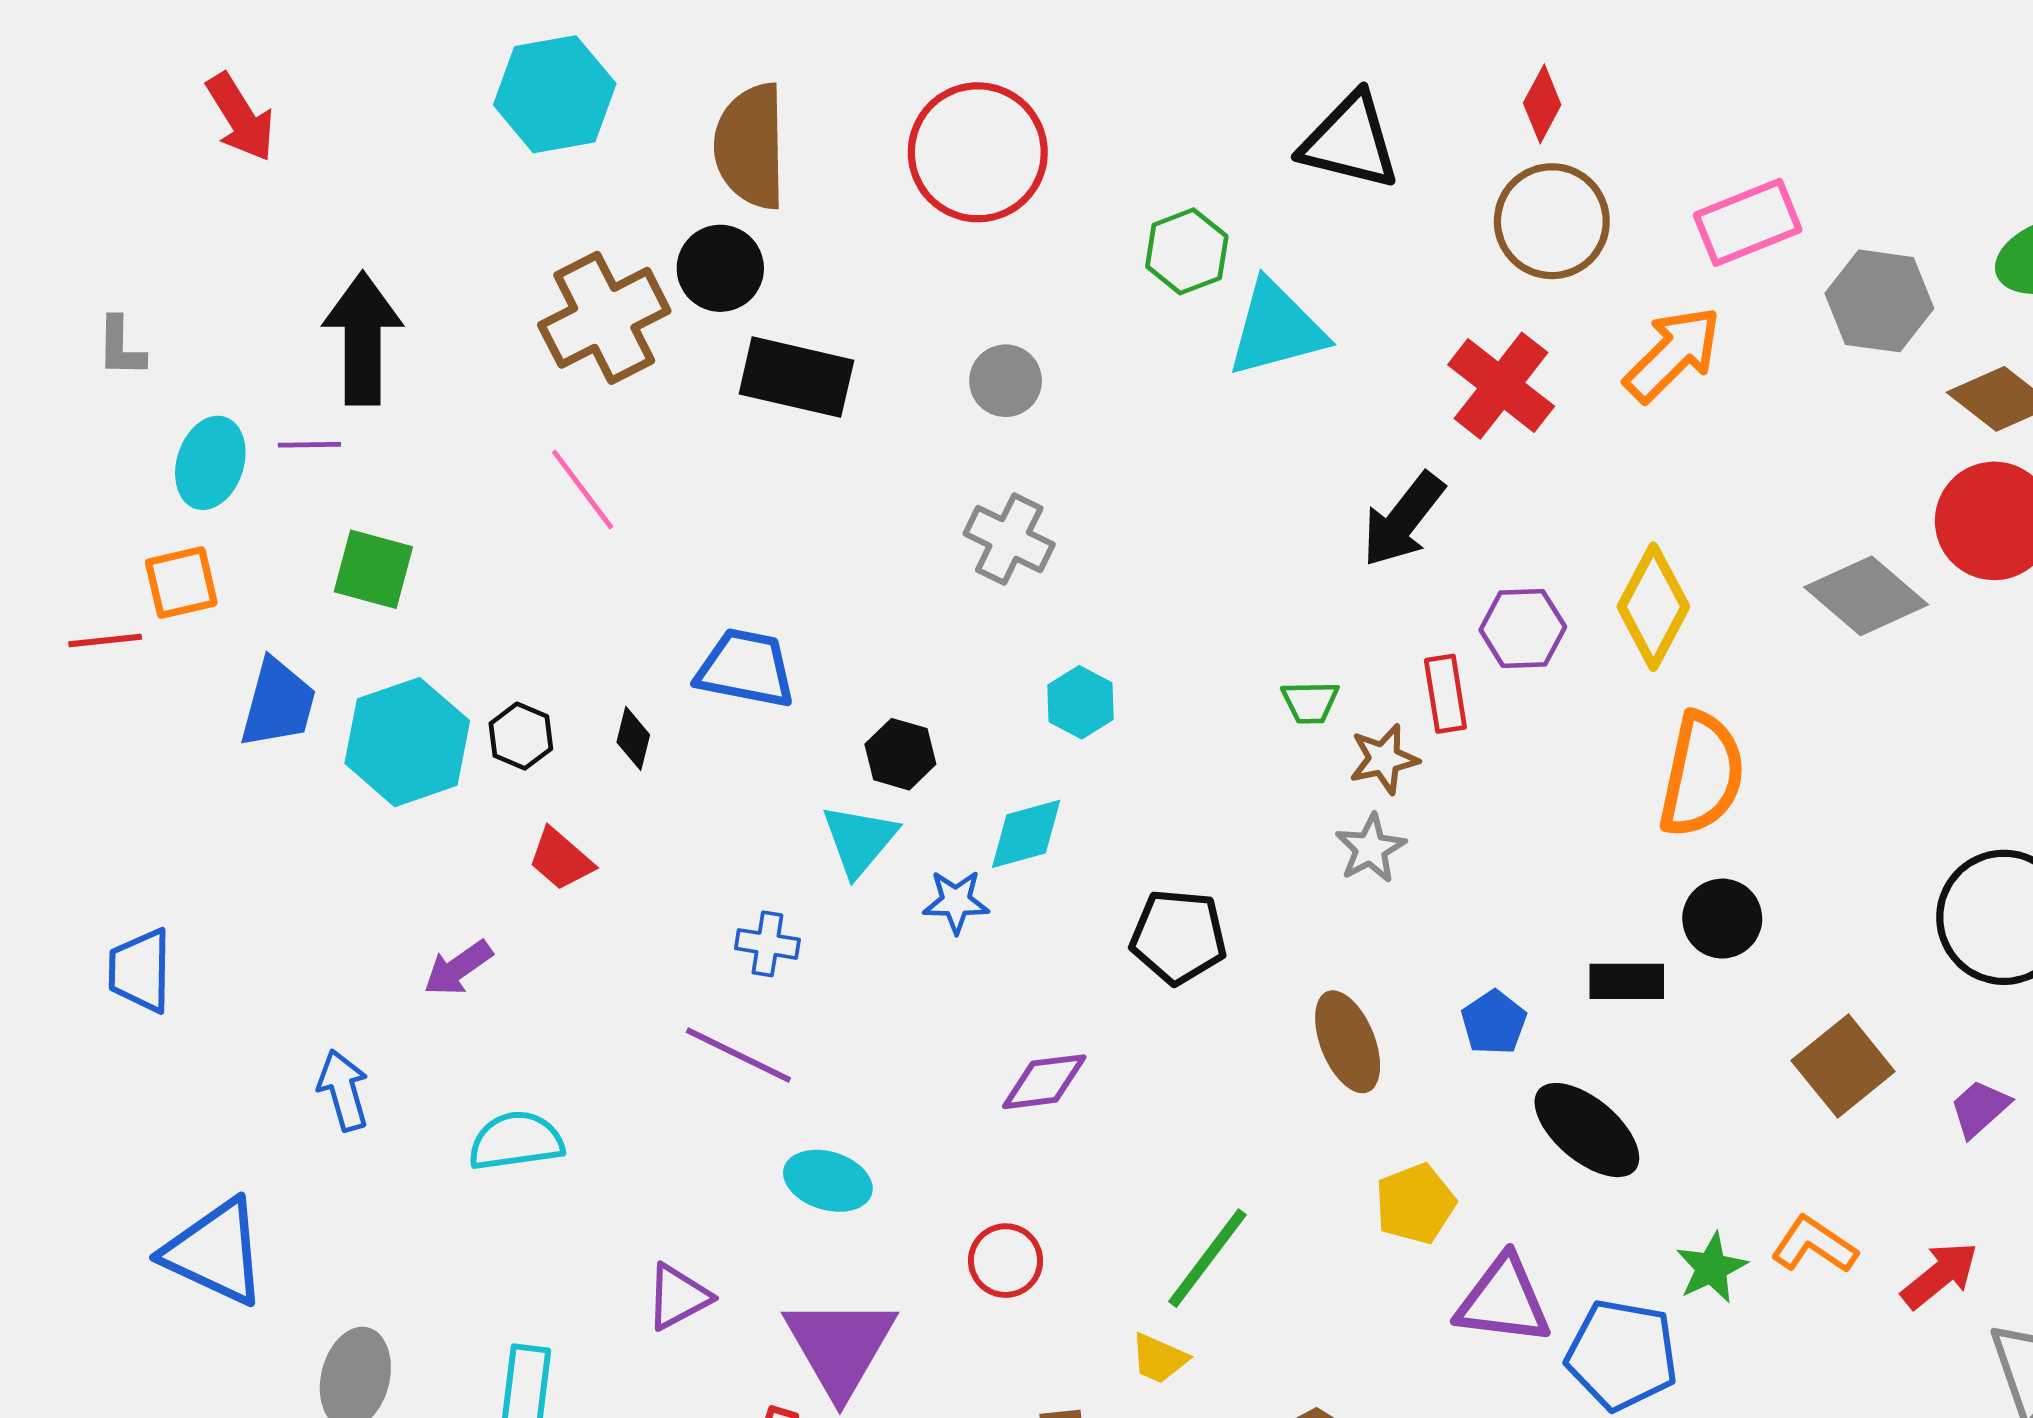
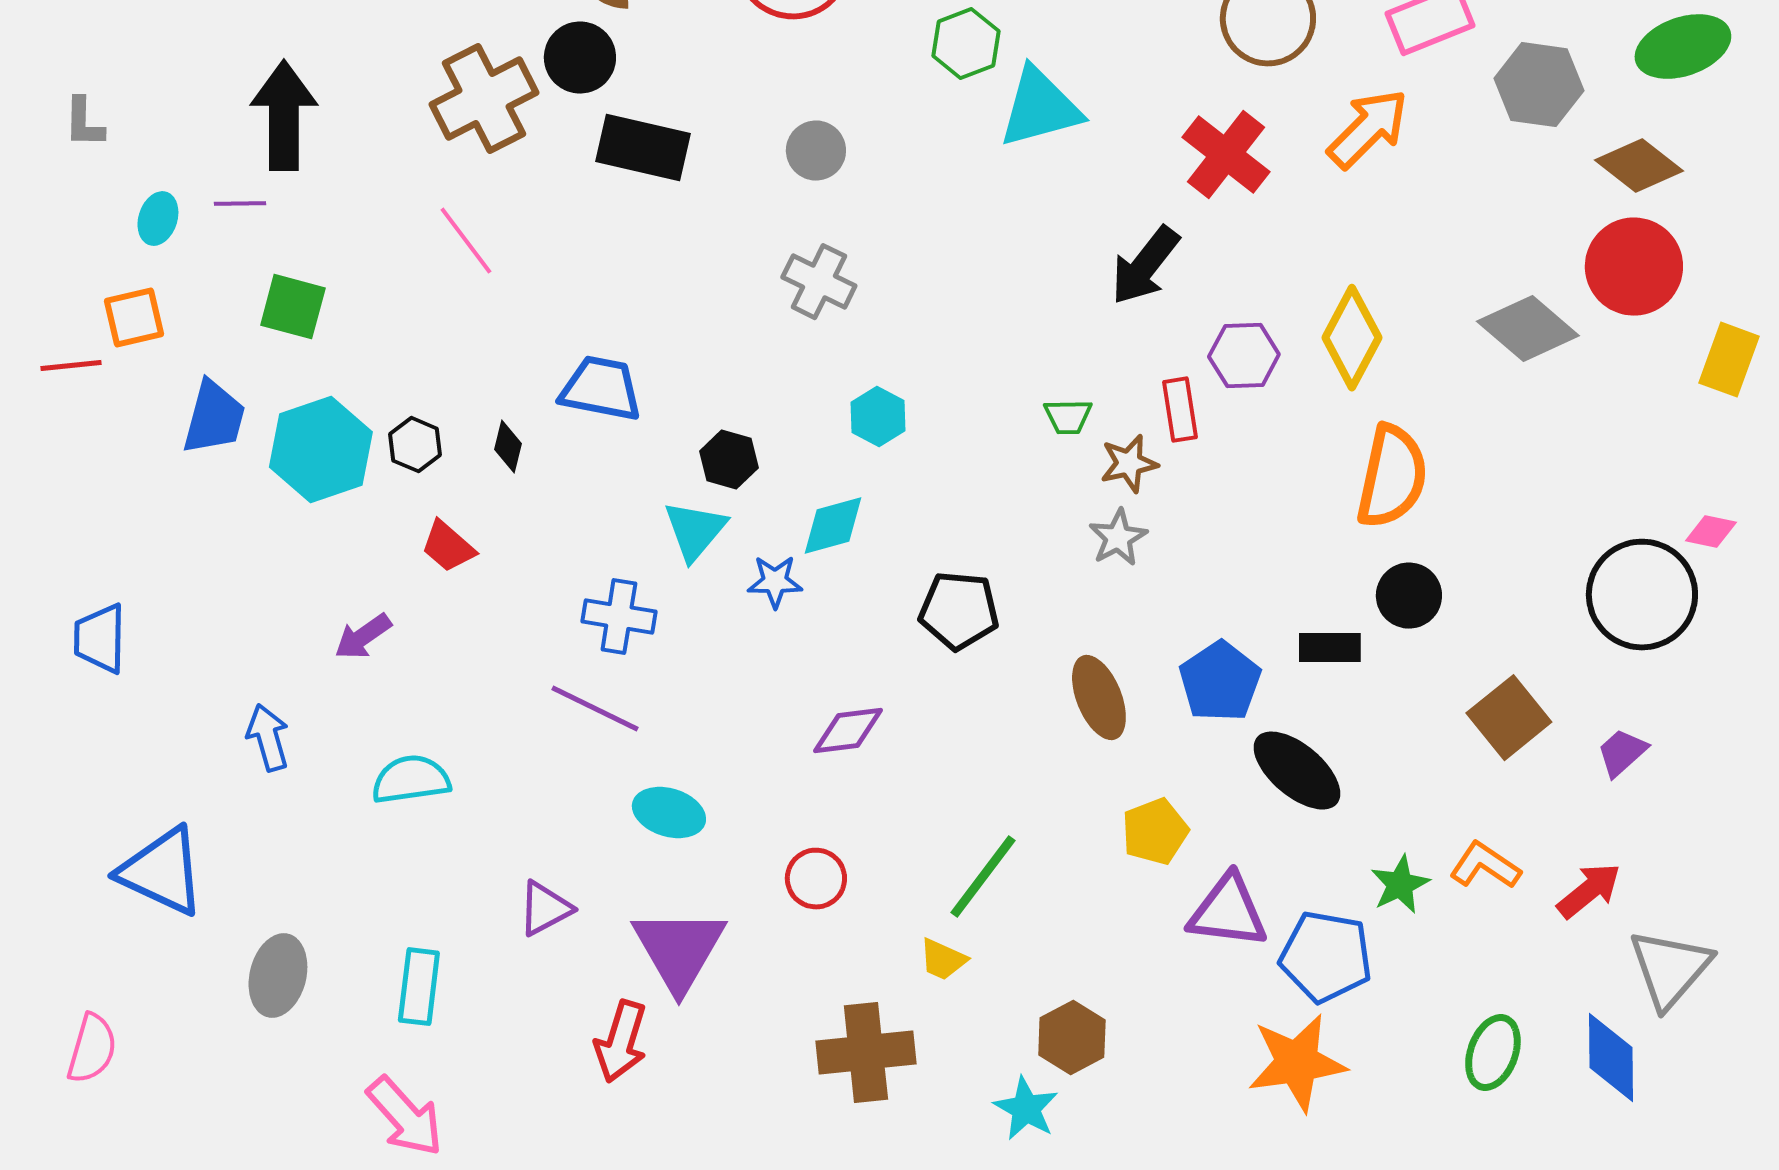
cyan ellipse: (210, 463) -> (158, 219), size x0.7
blue cross: (767, 944) -> (619, 617), size x1.4
blue pentagon: (1494, 1022) -> (1220, 682), size x1.5

